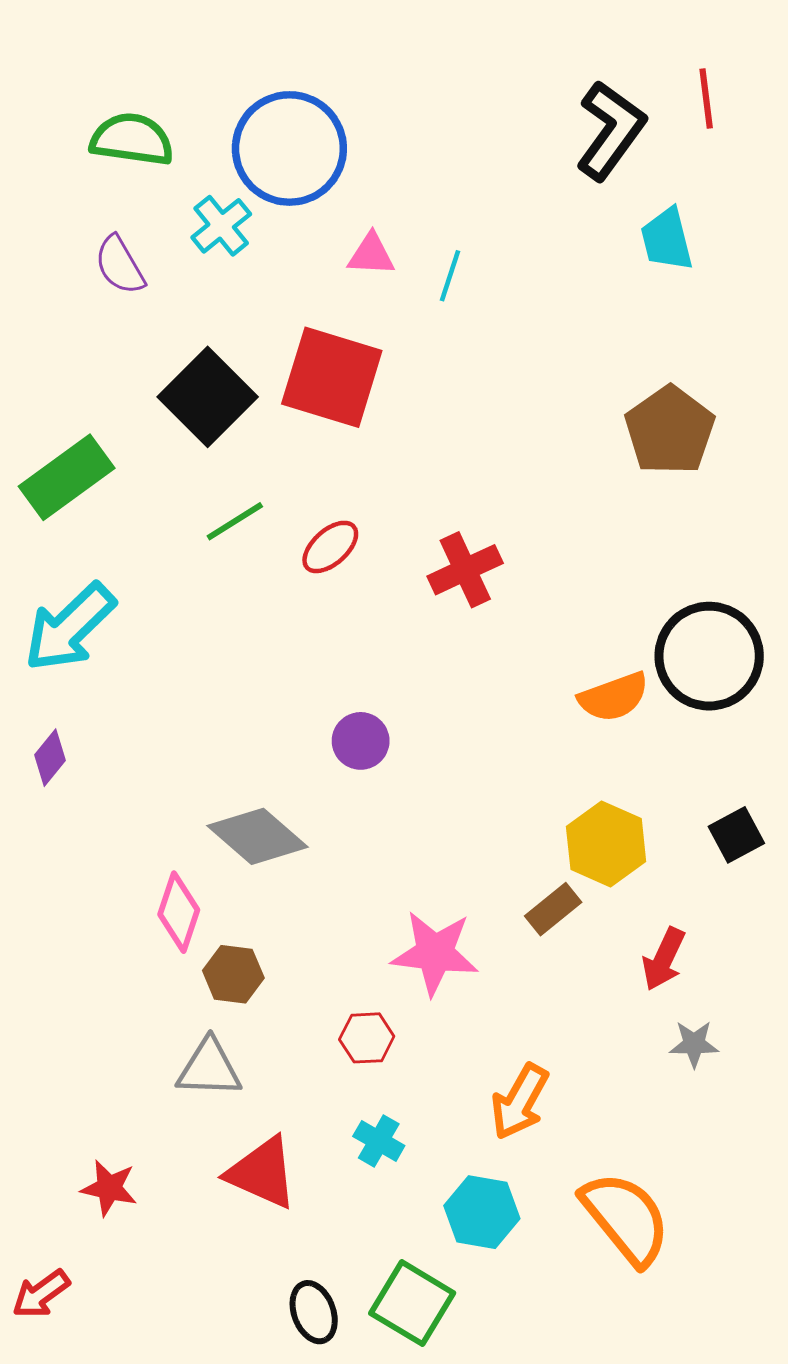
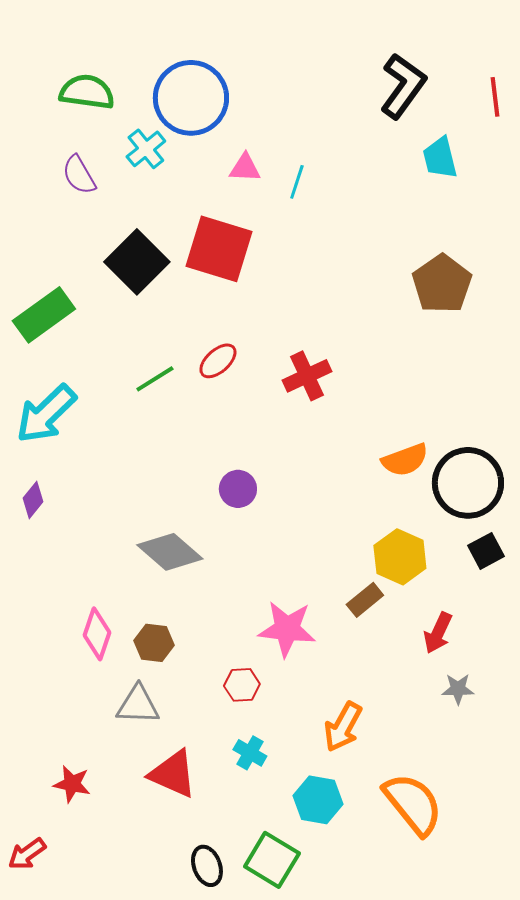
red line: (706, 98) -> (495, 97), moved
green line: (235, 521) -> (155, 379), moved
black circle: (709, 656) -> (468, 483), moved
pink diamond: (179, 912) -> (97, 634), moved

